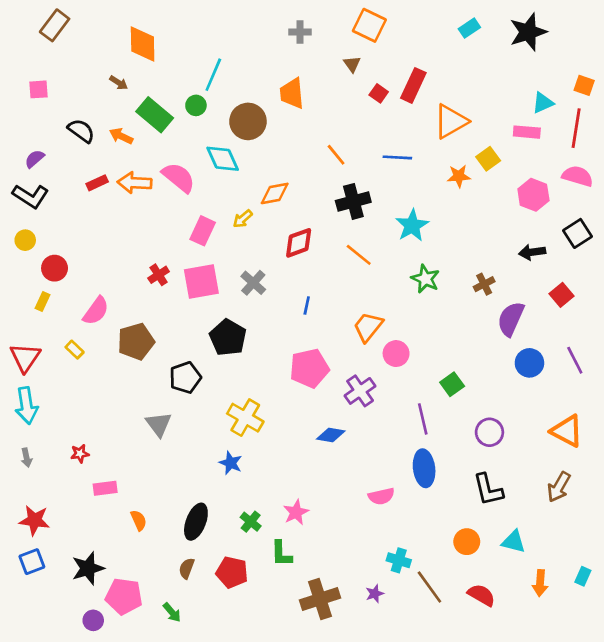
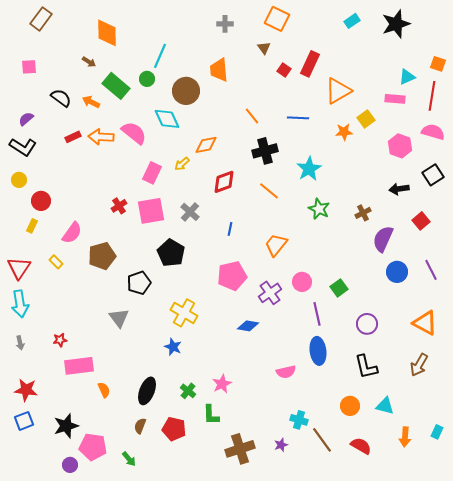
pink circle: (396, 354) -> (302, 282), moved
pink rectangle: (105, 488) -> (79, 366), size x1.6

